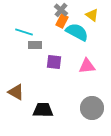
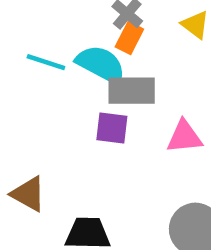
cyan semicircle: (77, 32) -> (101, 64), moved
gray rectangle: (35, 45) -> (132, 91), moved, size x1.5

